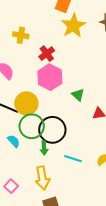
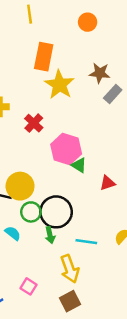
pink hexagon: (50, 77) -> (66, 149), moved
green circle: (32, 126) -> (31, 212), size x0.7
yellow arrow: (42, 178) -> (70, 269), moved
pink square: (11, 186) -> (29, 286), moved

